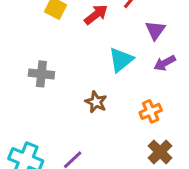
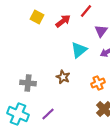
gray cross: (41, 74) -> (28, 83), moved

